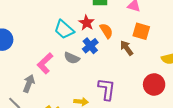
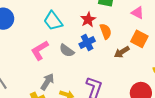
cyan trapezoid: (64, 30) -> (53, 21), moved
brown arrow: (127, 48) -> (122, 52), turned -98
gray arrow: (29, 83) -> (47, 82), moved

